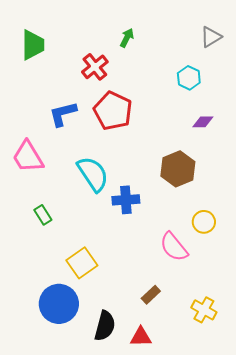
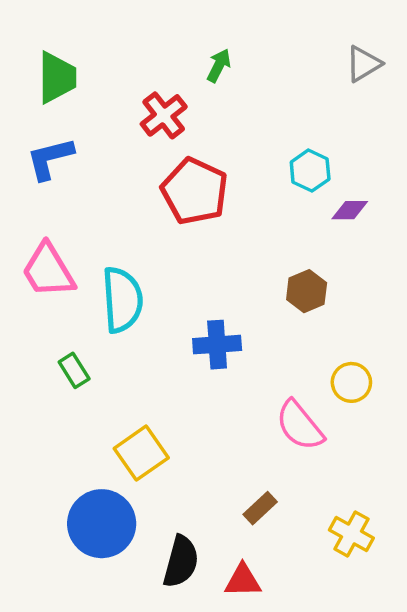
cyan hexagon: (189, 78) -> (310, 171), moved
blue L-shape: (63, 114) -> (50, 158), moved
brown hexagon: (178, 169) -> (307, 291), size x0.7
cyan semicircle: (93, 174) -> (122, 300), moved, turned 30

